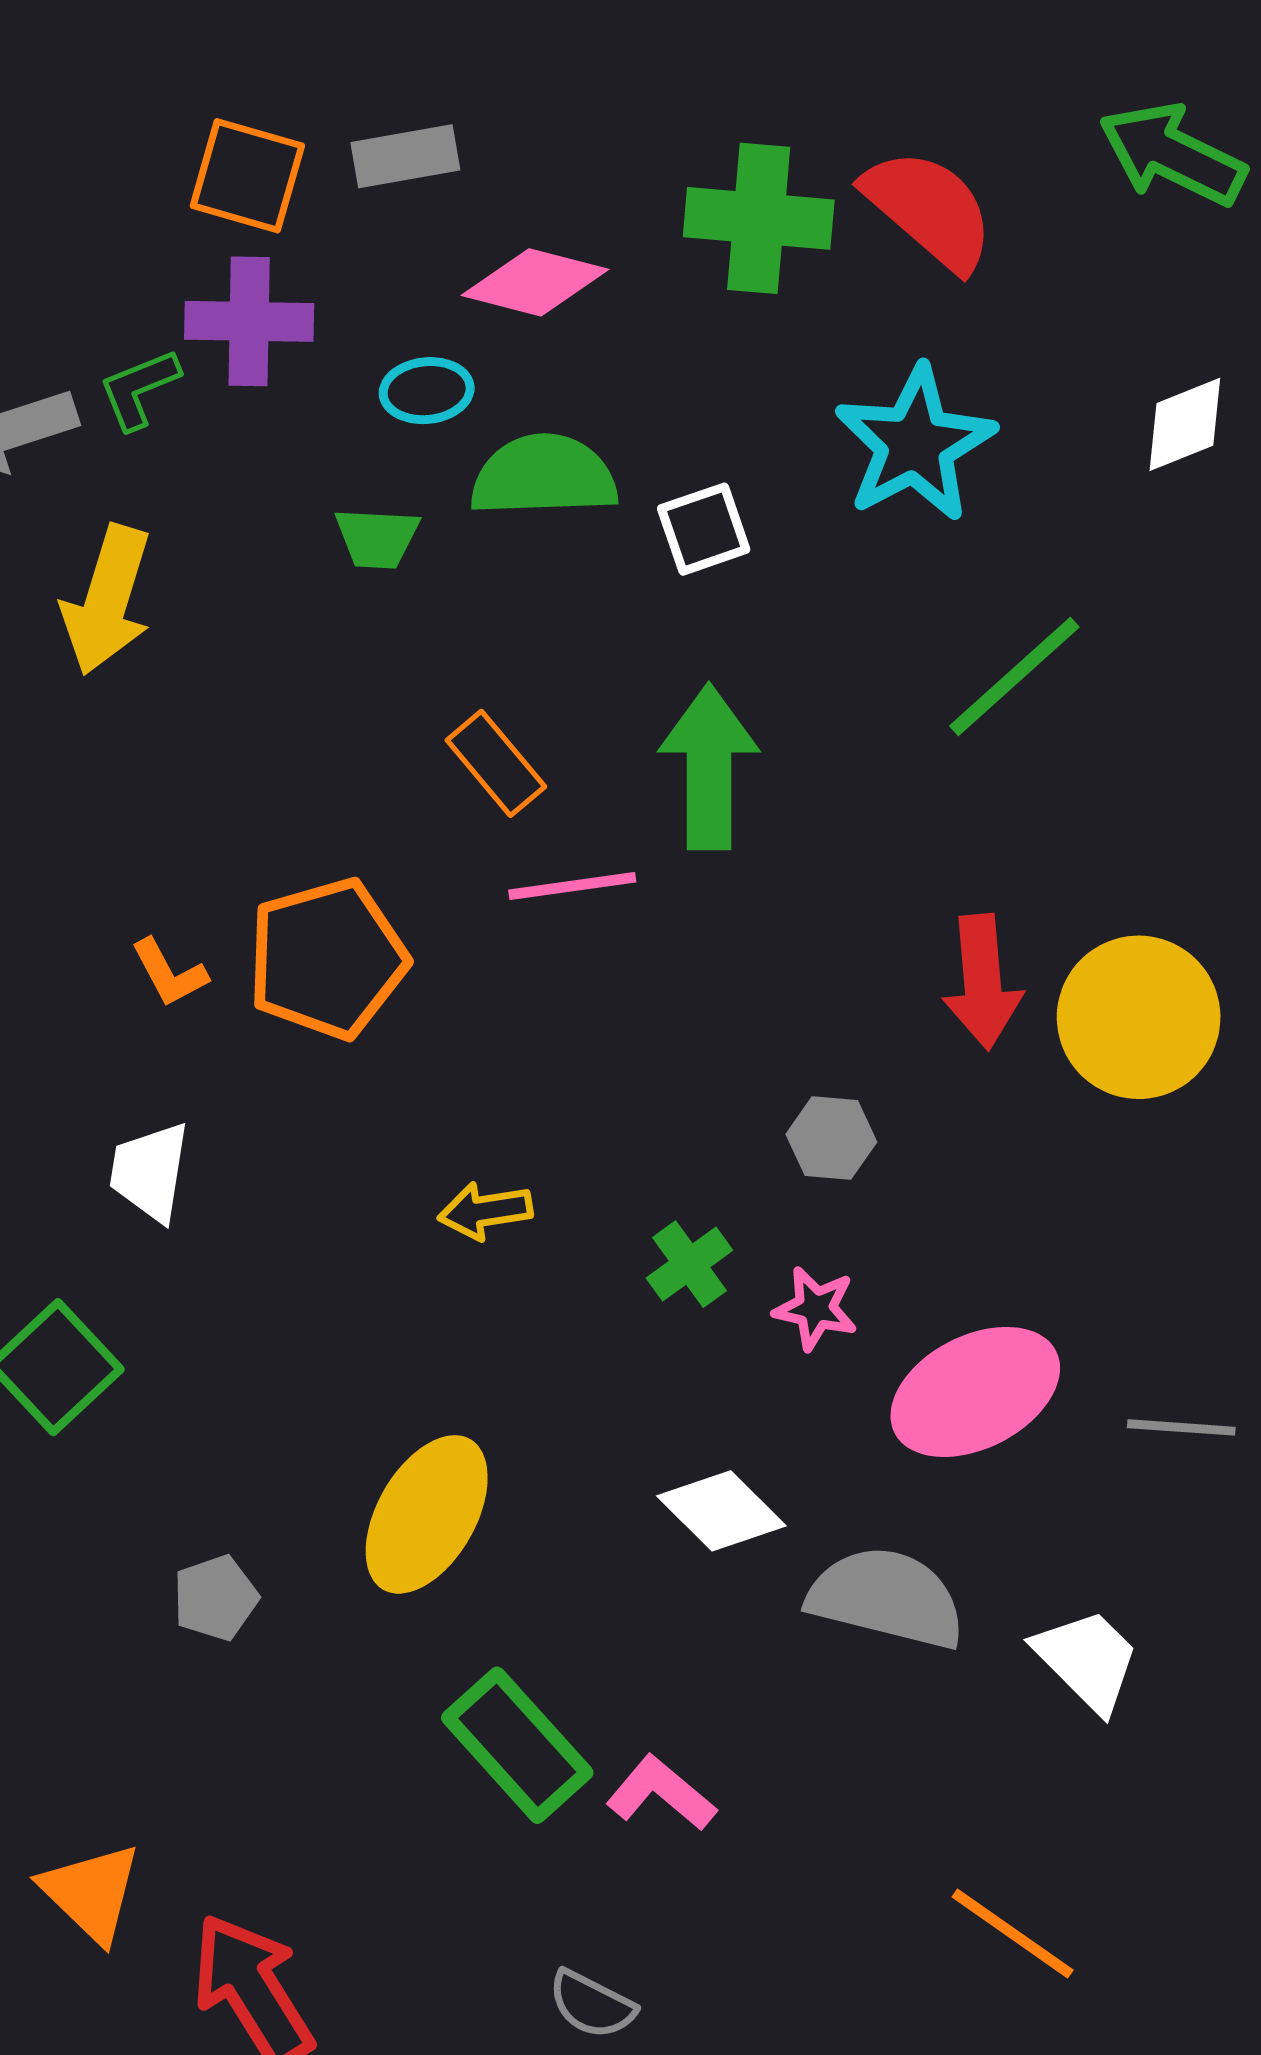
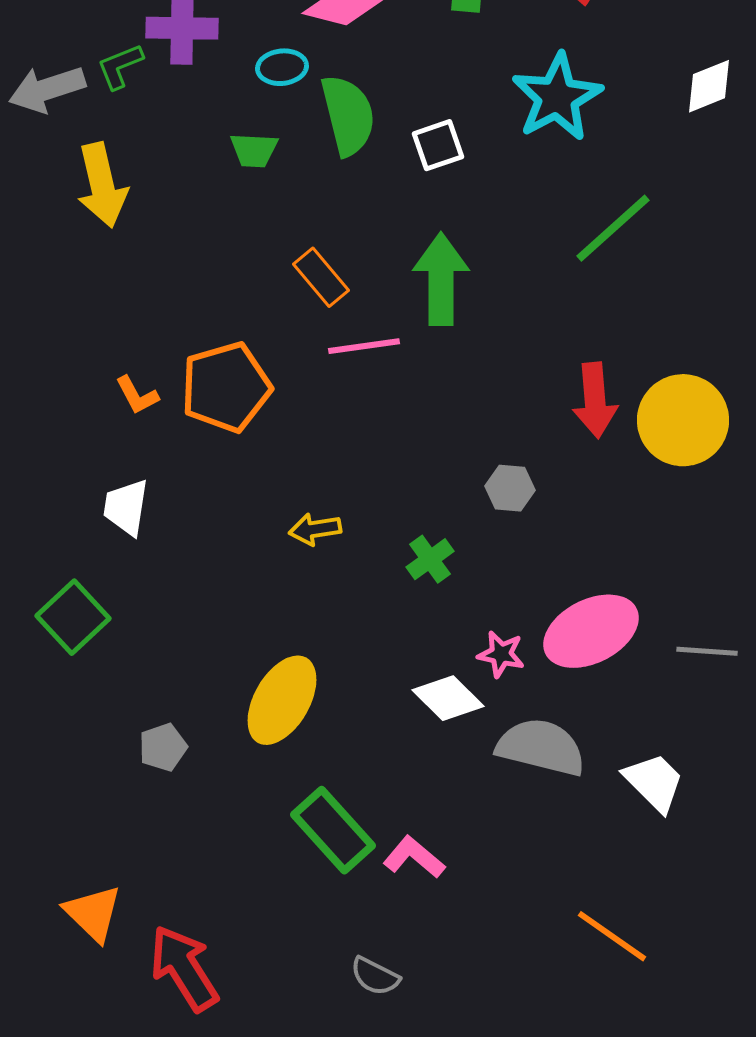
green semicircle: (544, 476) -> (348, 115), turned 78
yellow arrow: (107, 600) -> (102, 185), turned -30
pink star: (815, 1308) -> (501, 654), moved

